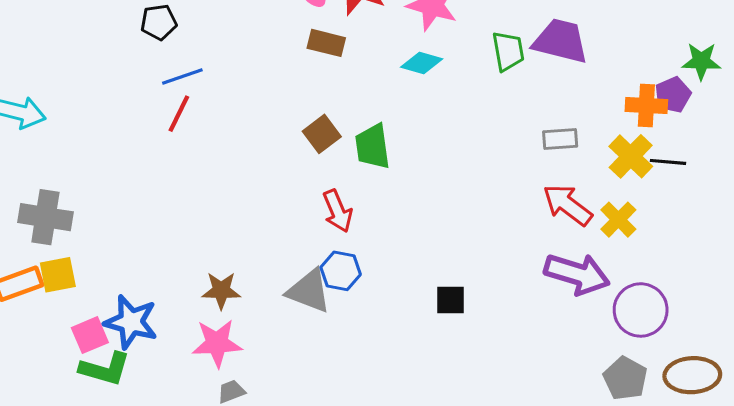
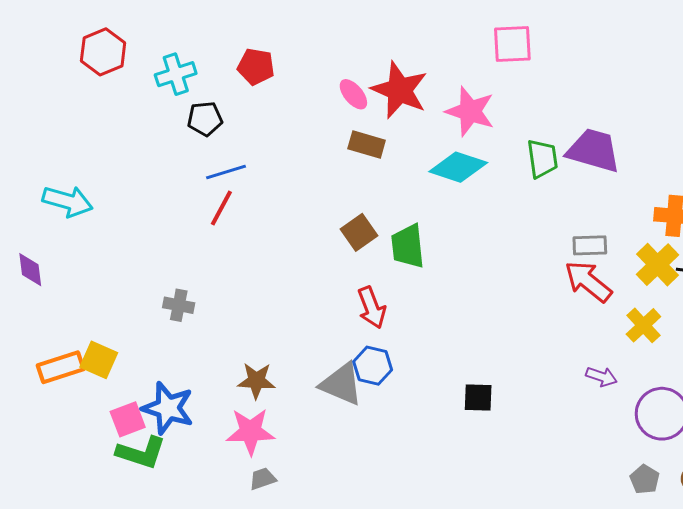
cyan diamond: (422, 63) -> (458, 167), size x1.4
red arrow: (568, 205) -> (588, 281), moved
gray cross: (45, 217) -> (179, 305), moved, size x0.6
purple arrow: (577, 274) -> (602, 377), size x0.5
yellow square: (58, 275) -> (99, 360), turned 33
gray pentagon: (625, 378) -> (645, 479), size x0.7

